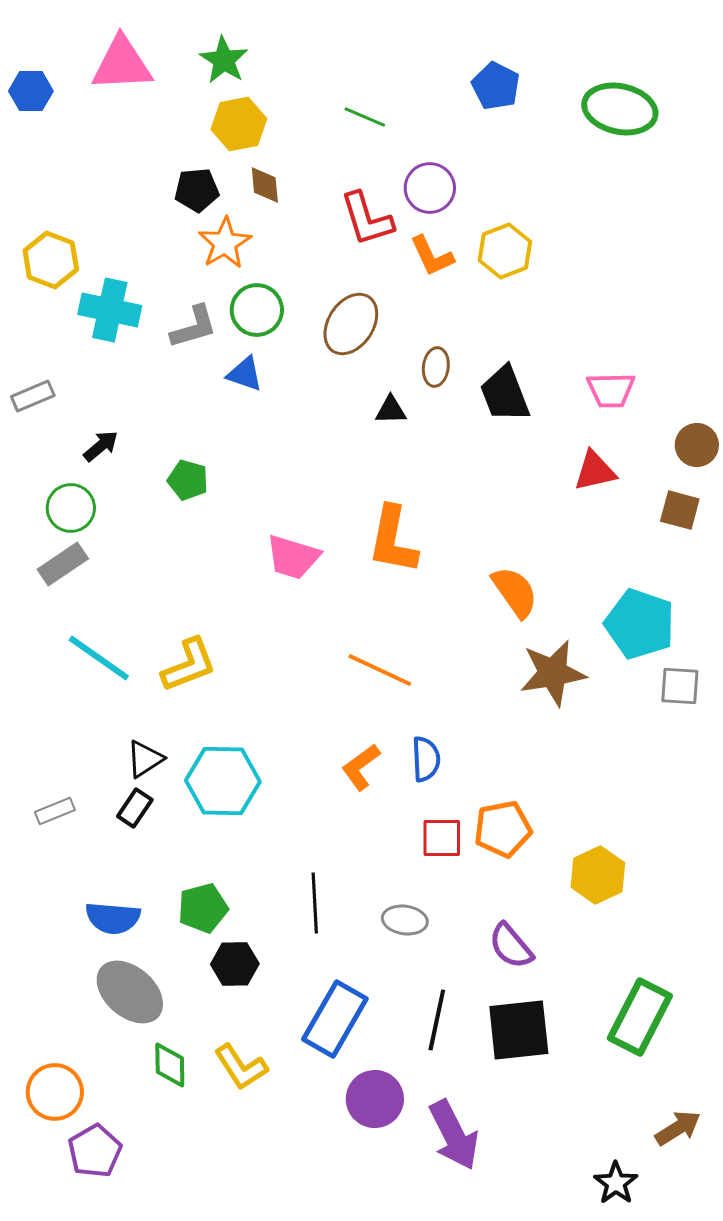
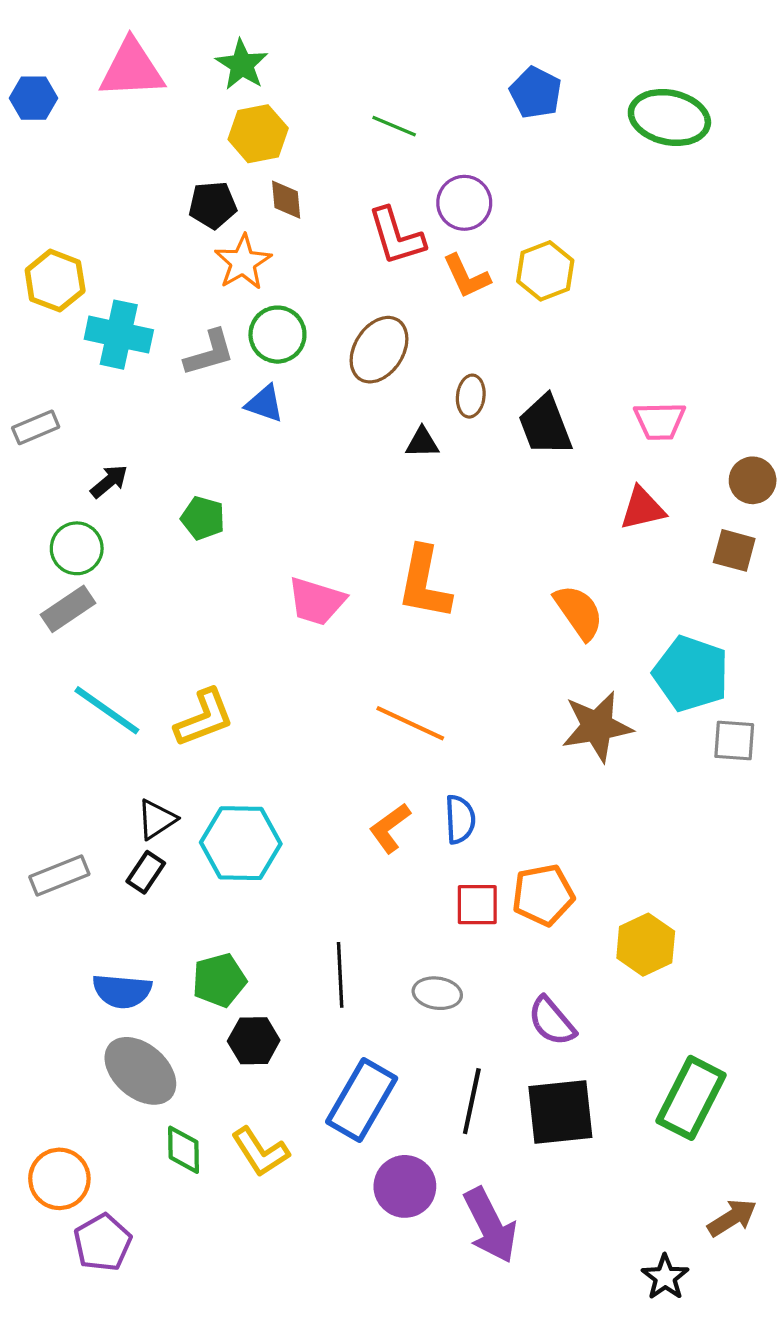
orange semicircle: (515, 592) -> (579, 612), moved
gray rectangle: (55, 811) -> (59, 875), size x1.4

